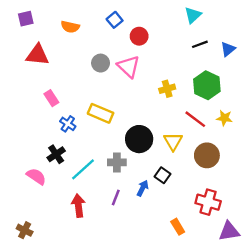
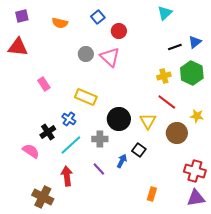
black line: (200, 44) -> (175, 47), moved
red triangle: (37, 55) -> (18, 47), moved
green hexagon: (207, 85) -> (192, 73), moved
yellow cross: (167, 89) -> (164, 76), moved
yellow star: (224, 118) -> (197, 116), moved
blue cross: (68, 124) -> (69, 119), moved
purple line: (116, 197) -> (99, 169), turned -64
red cross: (208, 202) -> (195, 171), moved
orange rectangle: (178, 227) -> (152, 194), turned 48
brown cross: (25, 230) -> (43, 197), moved, size x1.5

